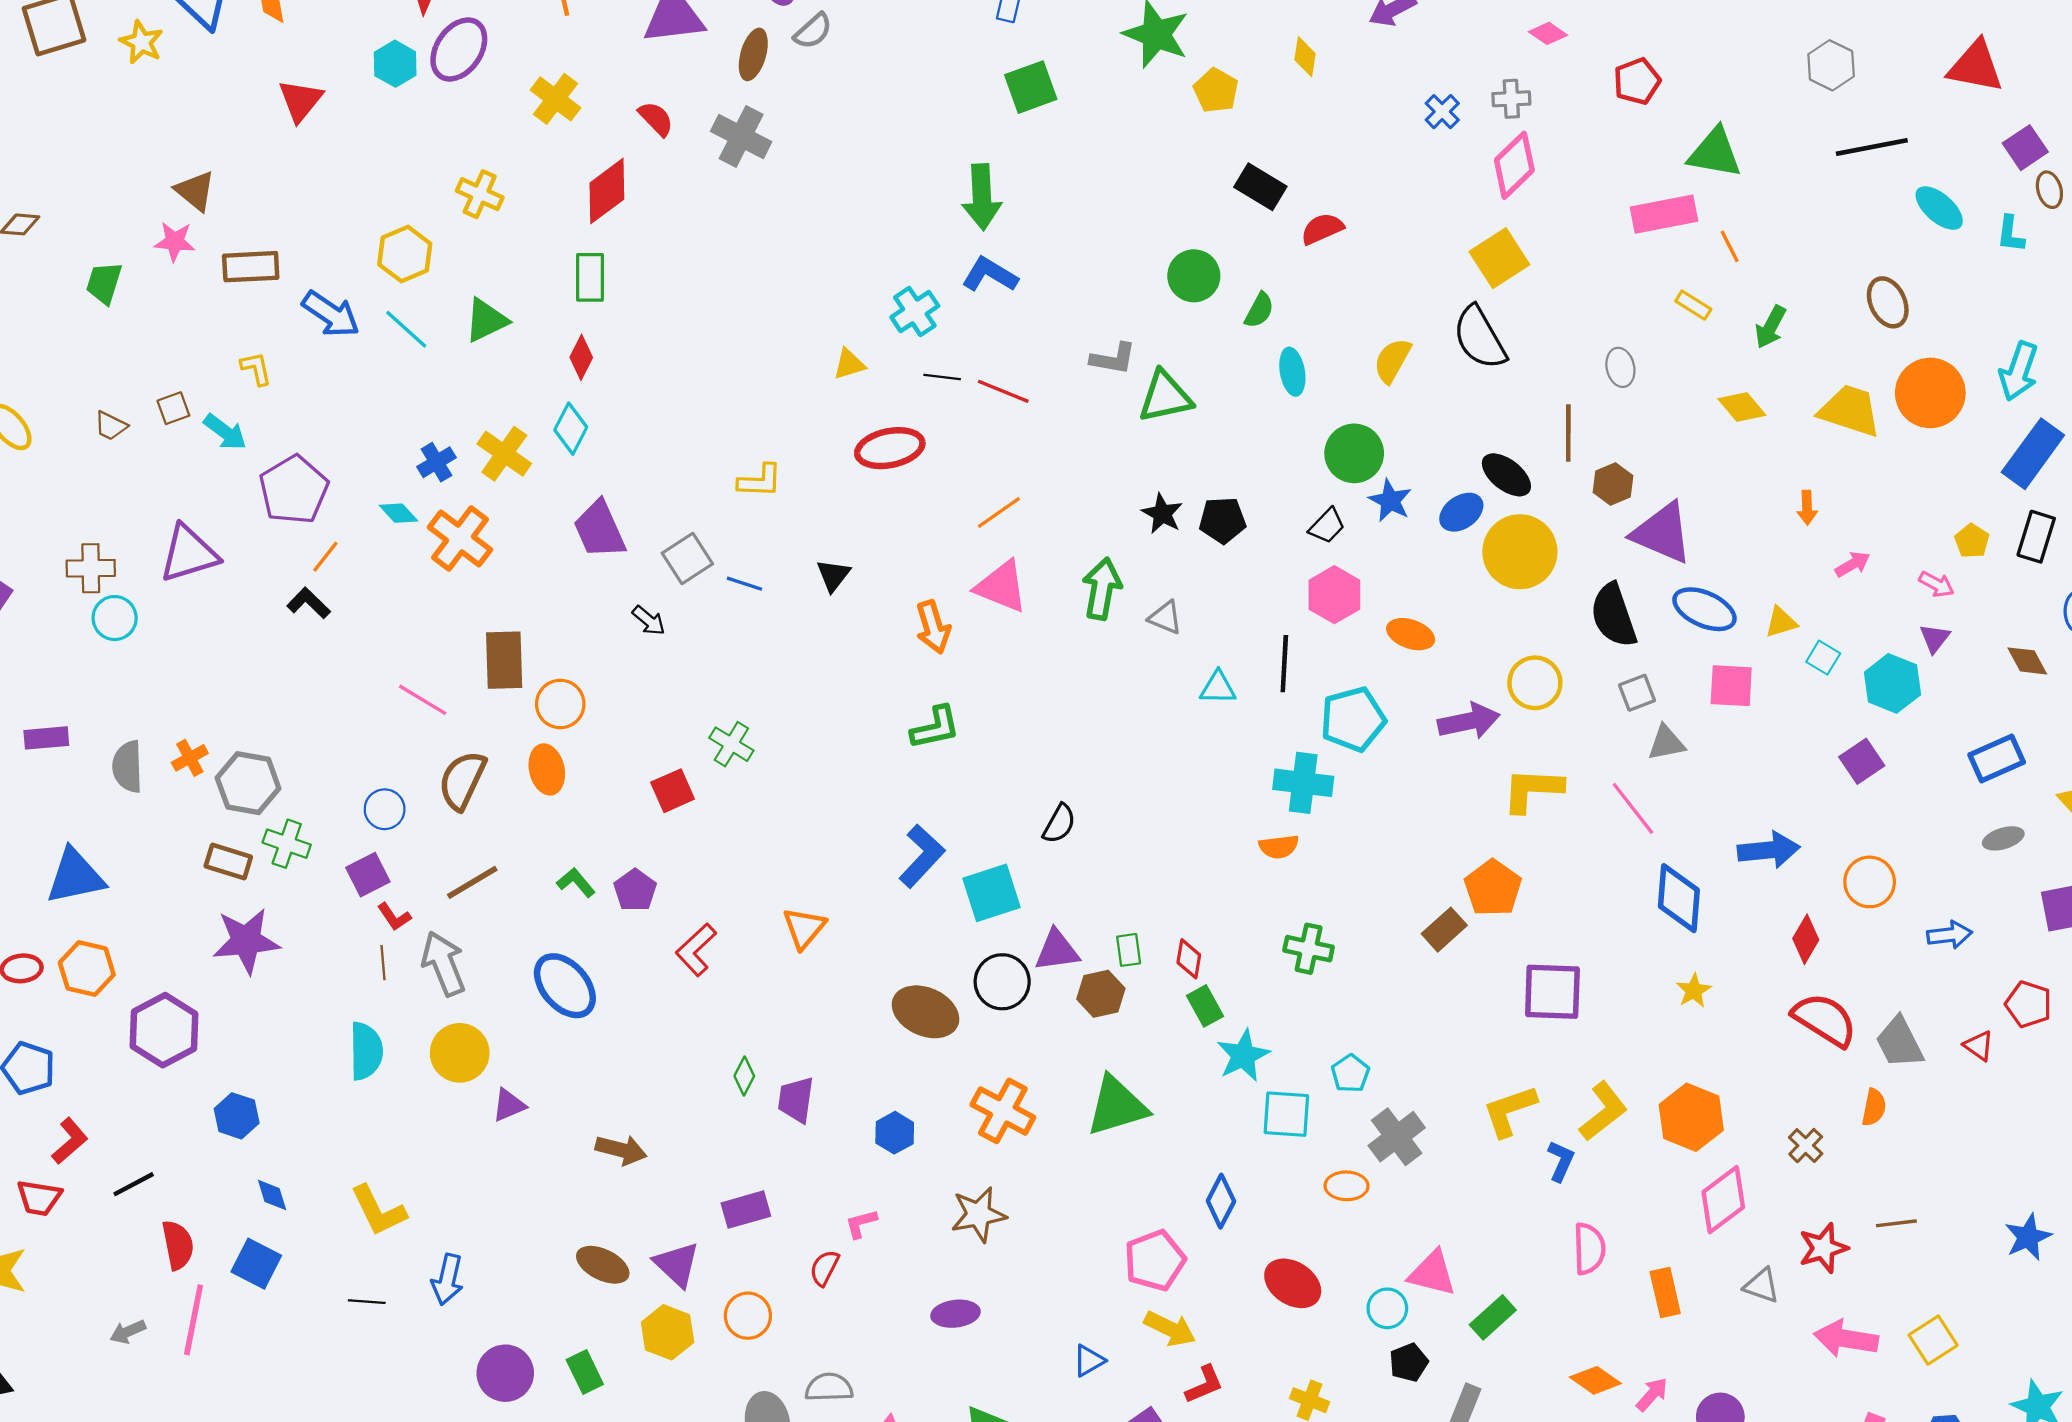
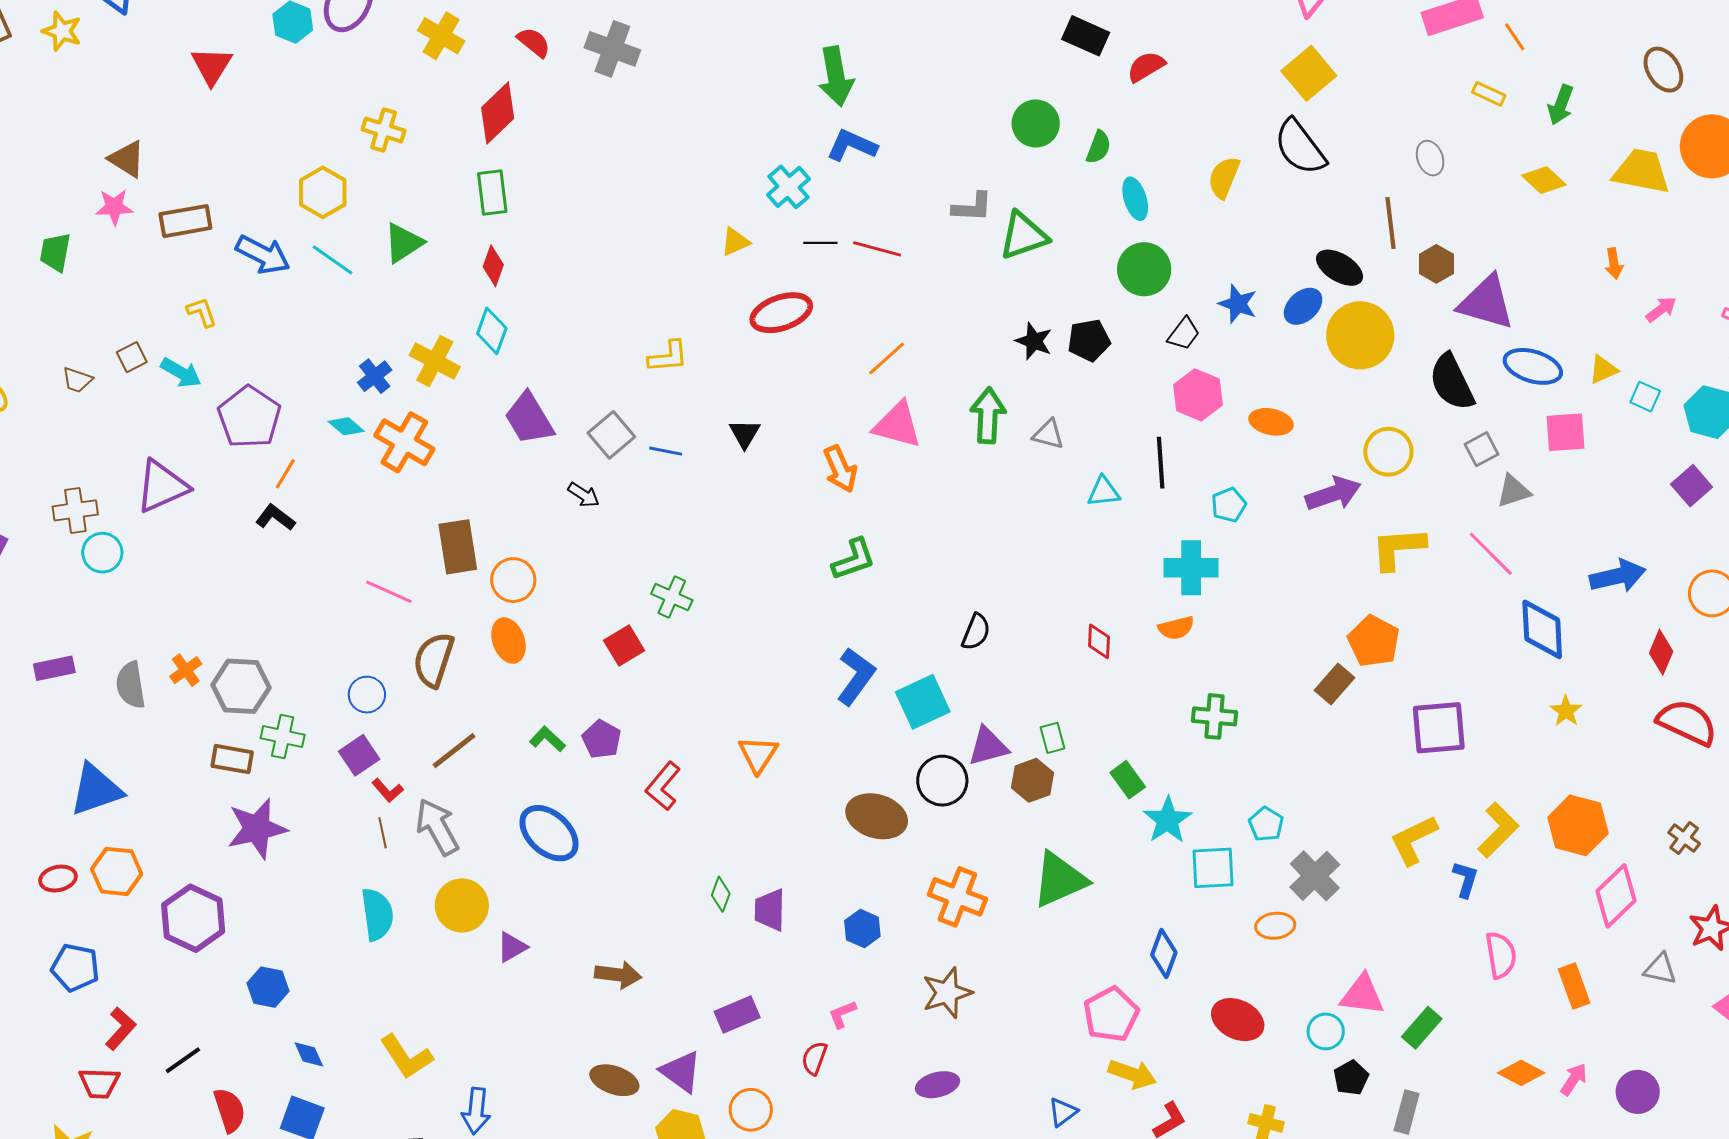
green circle: (1354, 453) -> (1144, 269), moved
cyan pentagon: (1353, 719) -> (1229, 505), size x0.6
red diamond: (1189, 959) -> (1099, 641), moved

